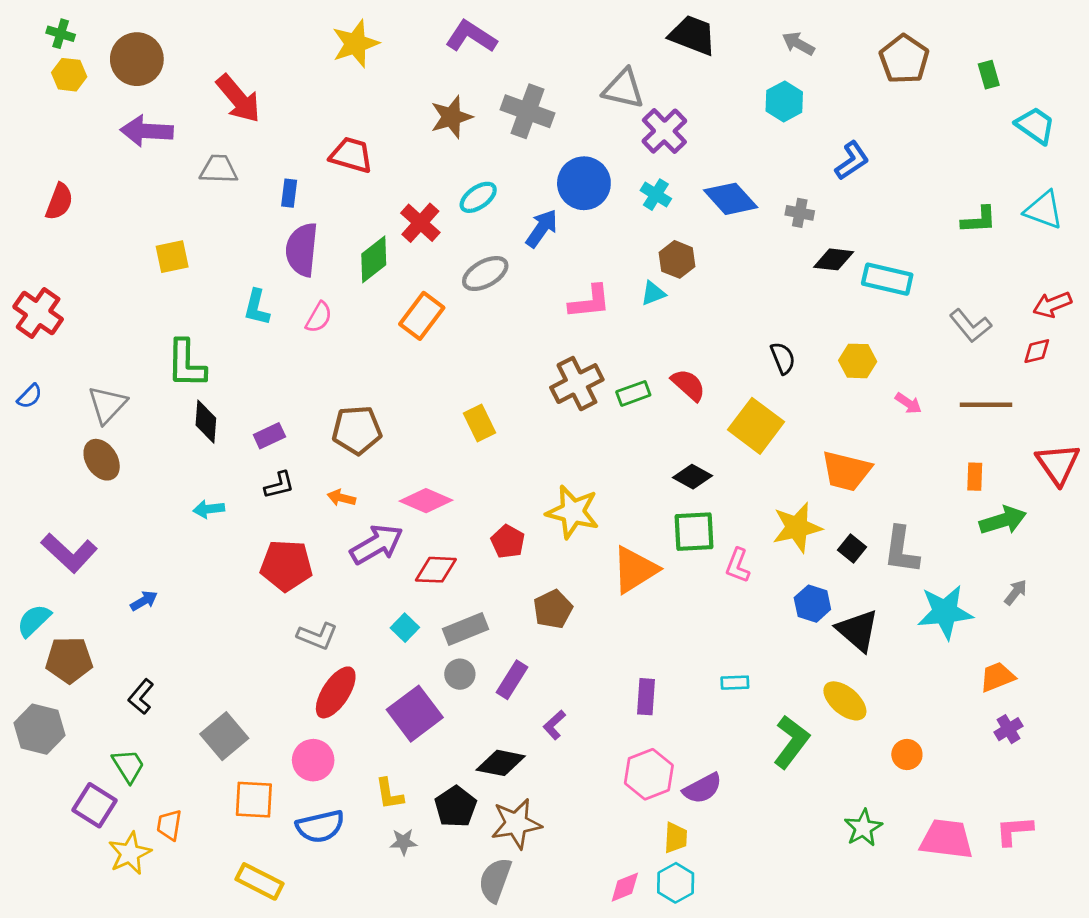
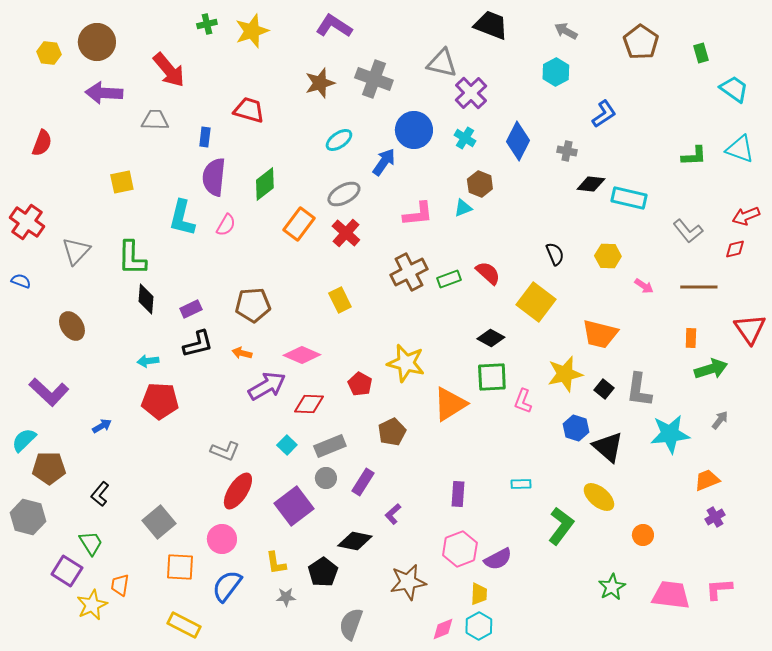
green cross: (61, 34) -> (207, 24), moved, turned -30
blue diamond: (731, 199) -> (518, 141), turned 69
red cross: (420, 223) -> (346, 233), moved
cyan L-shape: (257, 307) -> (182, 218), size x1.4
blue semicircle: (30, 396) -> (21, 281), turned -114
gray triangle: (107, 405) -> (76, 251), moved
black L-shape: (279, 485) -> (198, 344), size x1.4
red pentagon: (286, 565) -> (160, 401), moved
brown star: (516, 824) -> (408, 582), moved
blue semicircle: (320, 826) -> (227, 586), turned 140

